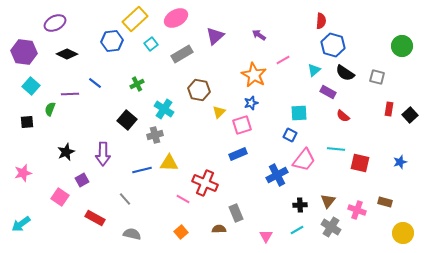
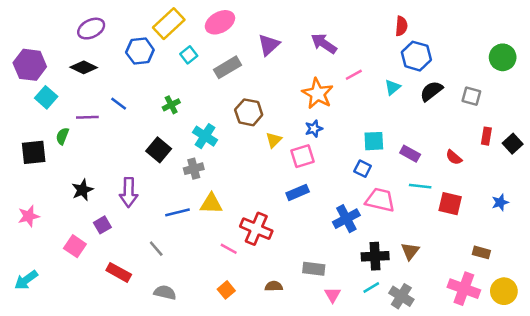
purple ellipse: (55, 23) -> (91, 29), moved
purple arrow: (259, 35) -> (324, 44), size x1.5
black semicircle: (345, 73) -> (431, 91), turned 108
cyan square: (31, 86) -> (46, 97), moved
purple rectangle: (328, 92) -> (410, 154), moved
red semicircle: (343, 116) -> (454, 157), moved
black square: (27, 122) -> (34, 152), size x1.5
pink trapezoid: (304, 160) -> (380, 200), turned -115
black cross: (300, 205) -> (375, 256), size x1.5
pink cross: (357, 210) -> (464, 289), moved, size x1.4
gray rectangle: (236, 213) -> (314, 269), moved, turned -60
gray cross: (331, 227) -> (401, 296), moved

